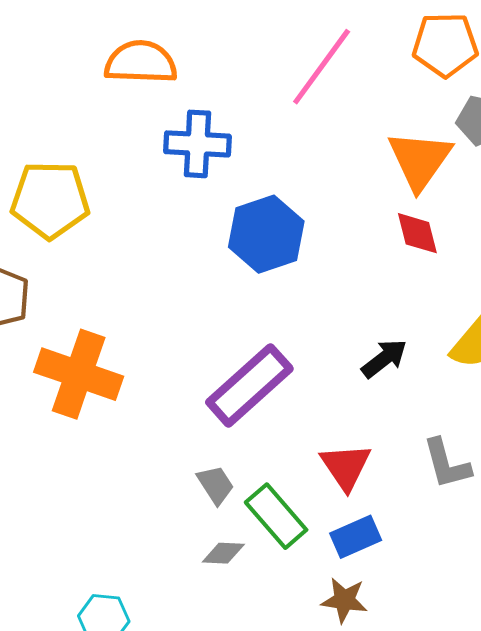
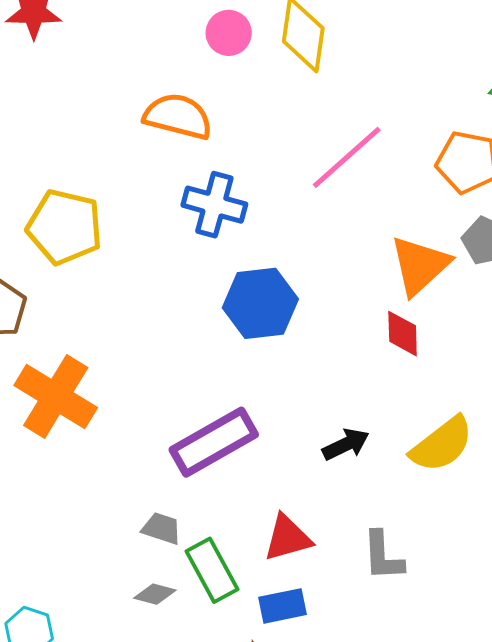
red triangle: (346, 467) -> (288, 538), turned 36
gray trapezoid: (216, 485) -> (162, 528), turned -51

